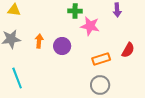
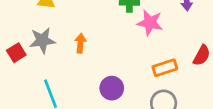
purple circle: (62, 46) -> (112, 88), moved

